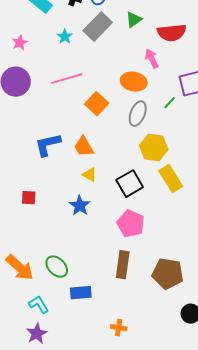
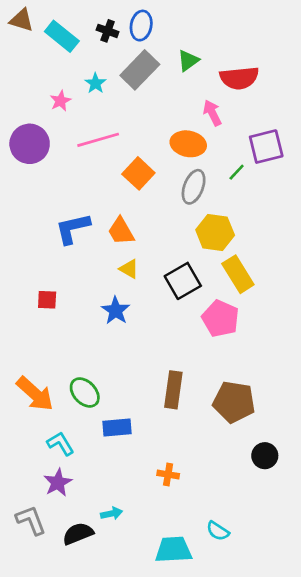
pink star: (20, 43) -> (60, 101), moved
pink pentagon: (131, 224) -> (220, 319), moved

